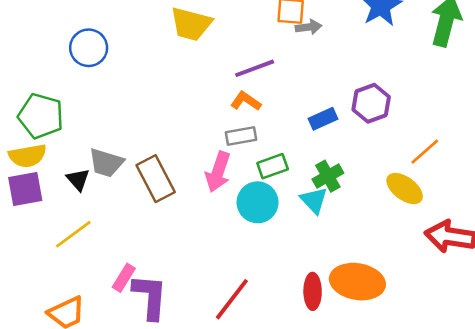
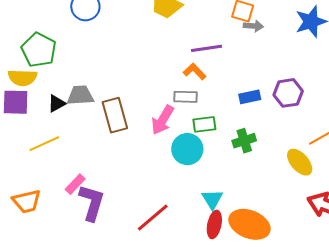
gray trapezoid: (106, 163) -> (80, 95), turned 148
black triangle: (78, 180) -> (57, 103), turned 30
cyan triangle: (314, 200) -> (212, 199), moved

